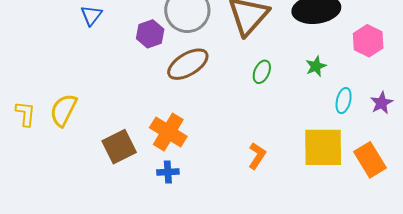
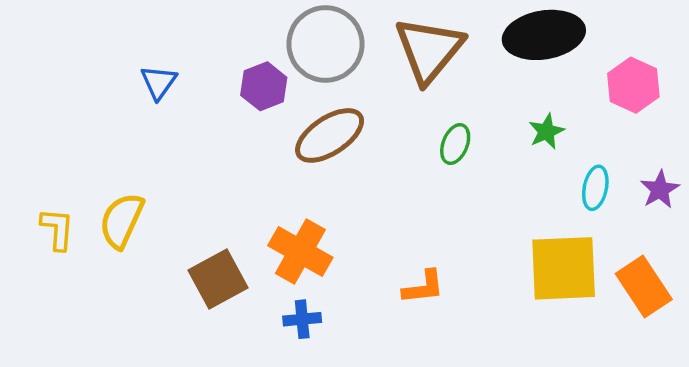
blue triangle: (91, 15) -> (159, 82), moved
orange L-shape: (257, 156) -> (423, 287), moved, turned 52

